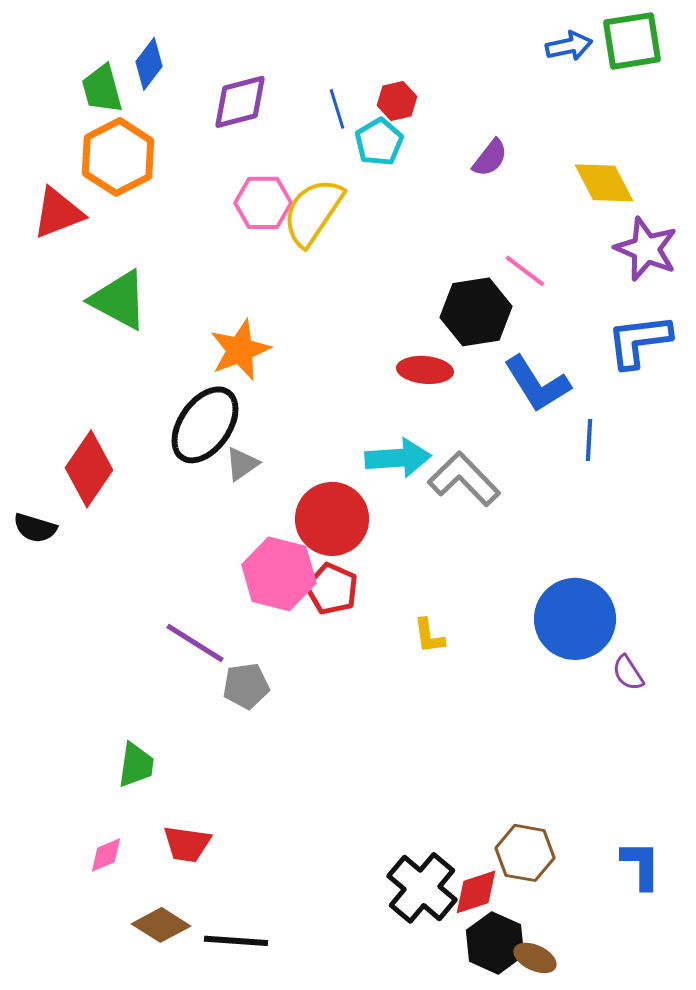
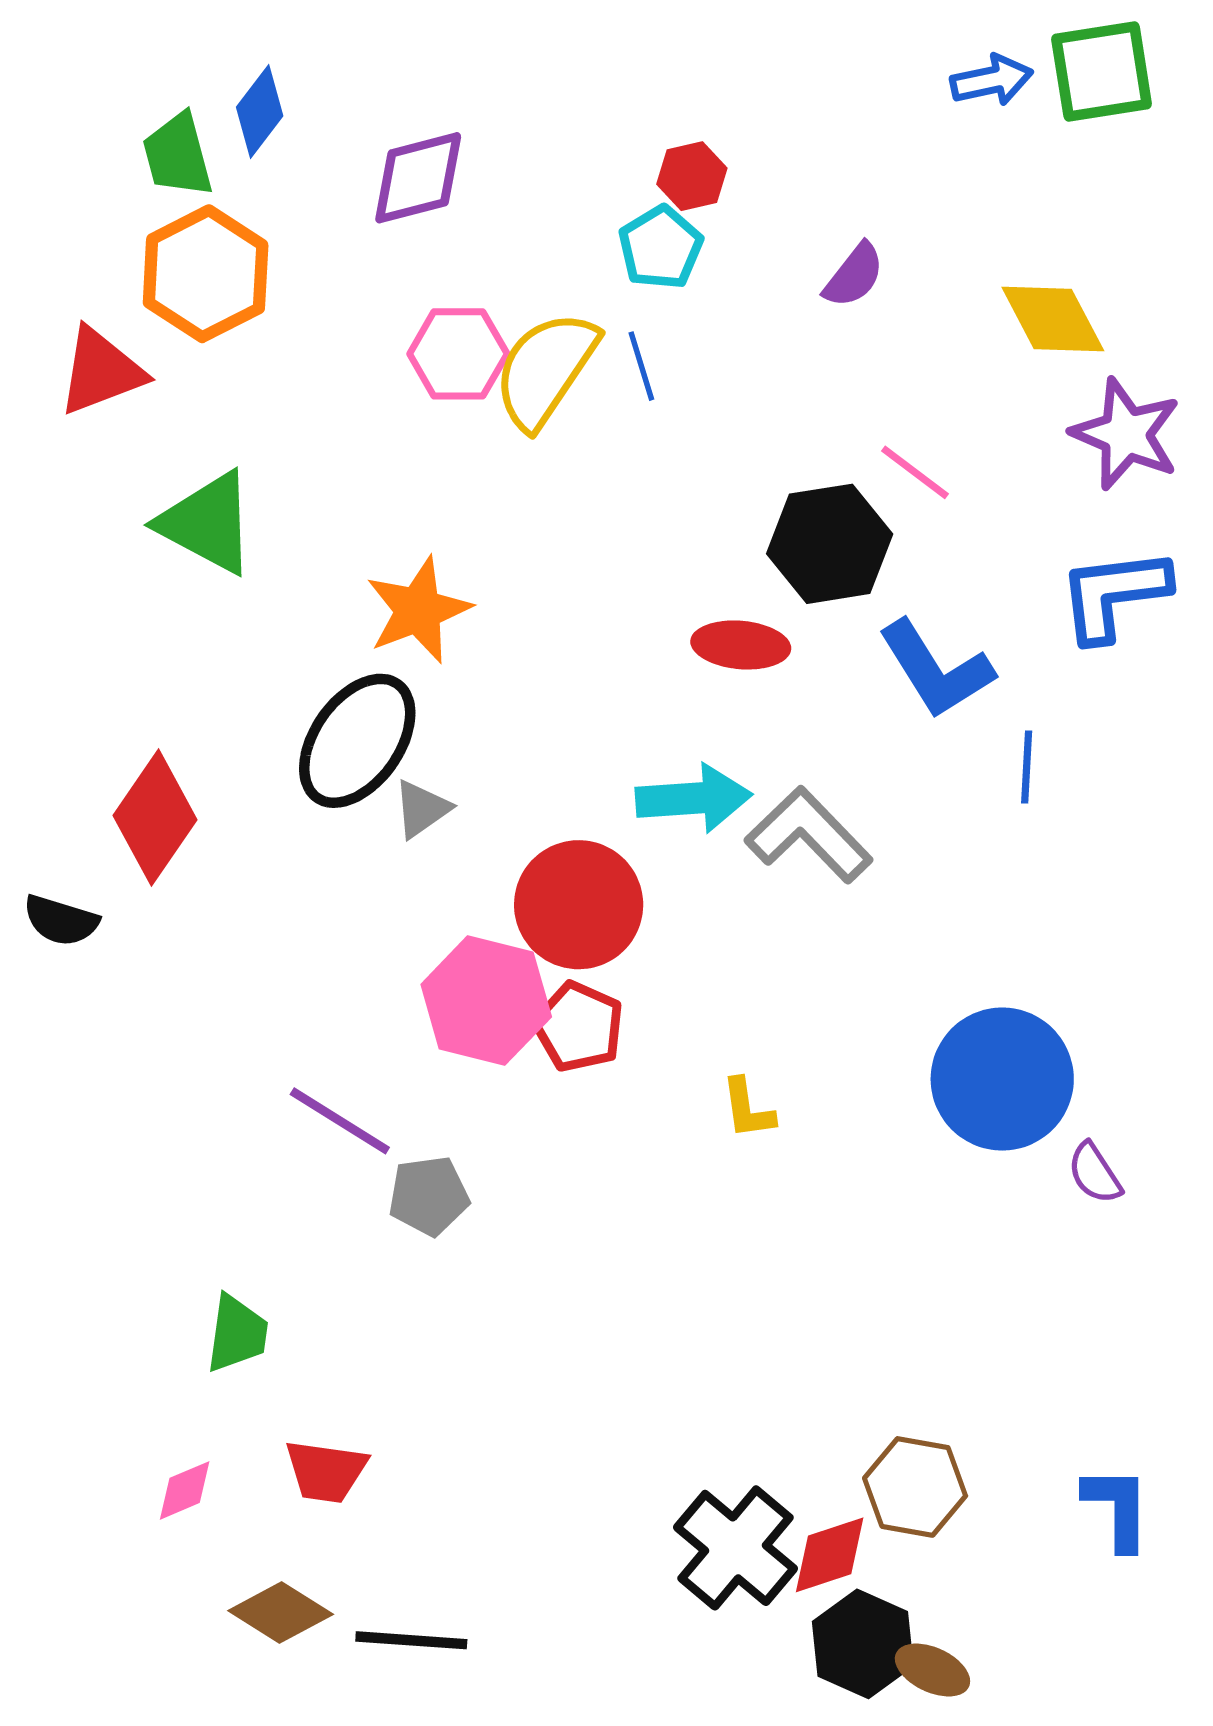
blue line: (337, 109) -> (641, 366), moved

